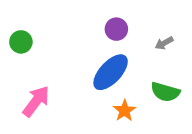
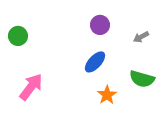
blue ellipse: (111, 72) -> (95, 62), size x0.7

